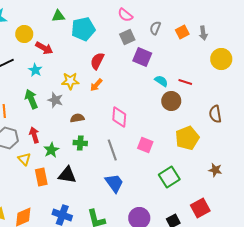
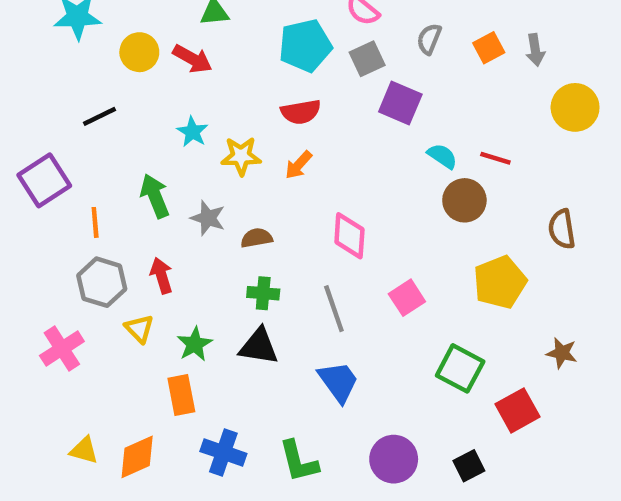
cyan pentagon: (83, 29) -> (305, 46), moved
red arrow: (44, 48) -> (192, 59), moved
red semicircle: (97, 61) -> (301, 112), turned -126
cyan star: (35, 70) -> (192, 132), moved
gray star: (55, 100) -> (208, 218), moved
pink square: (145, 145) -> (407, 298), turned 35
green star: (51, 150) -> (195, 344), moved
black triangle: (67, 175) -> (259, 346), moved
orange rectangle: (41, 177) -> (181, 395), moved
green square: (169, 177) -> (460, 368), turned -30
red square: (200, 208) -> (518, 410), moved

